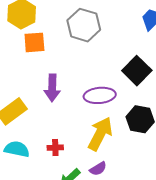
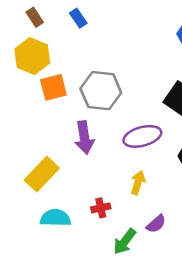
gray hexagon: (84, 25) -> (101, 91), moved
yellow arrow: (100, 134) -> (138, 183), moved, size x0.6

